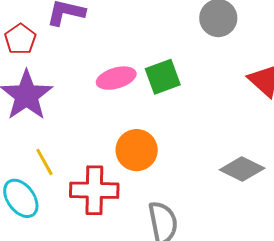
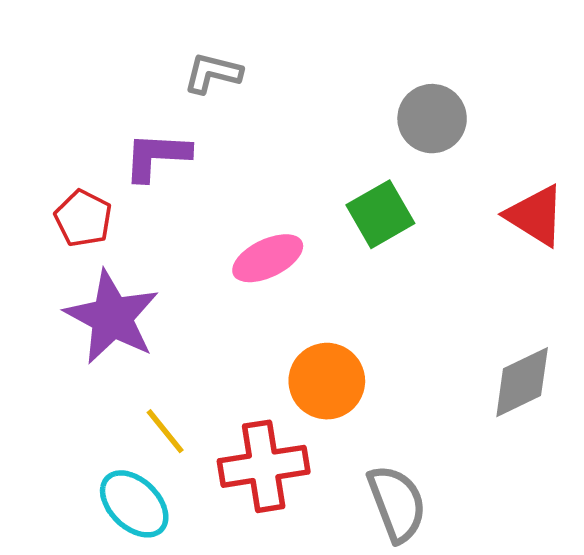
green square: (163, 77) -> (380, 214), moved
gray diamond: (242, 169) -> (522, 382), turned -42

